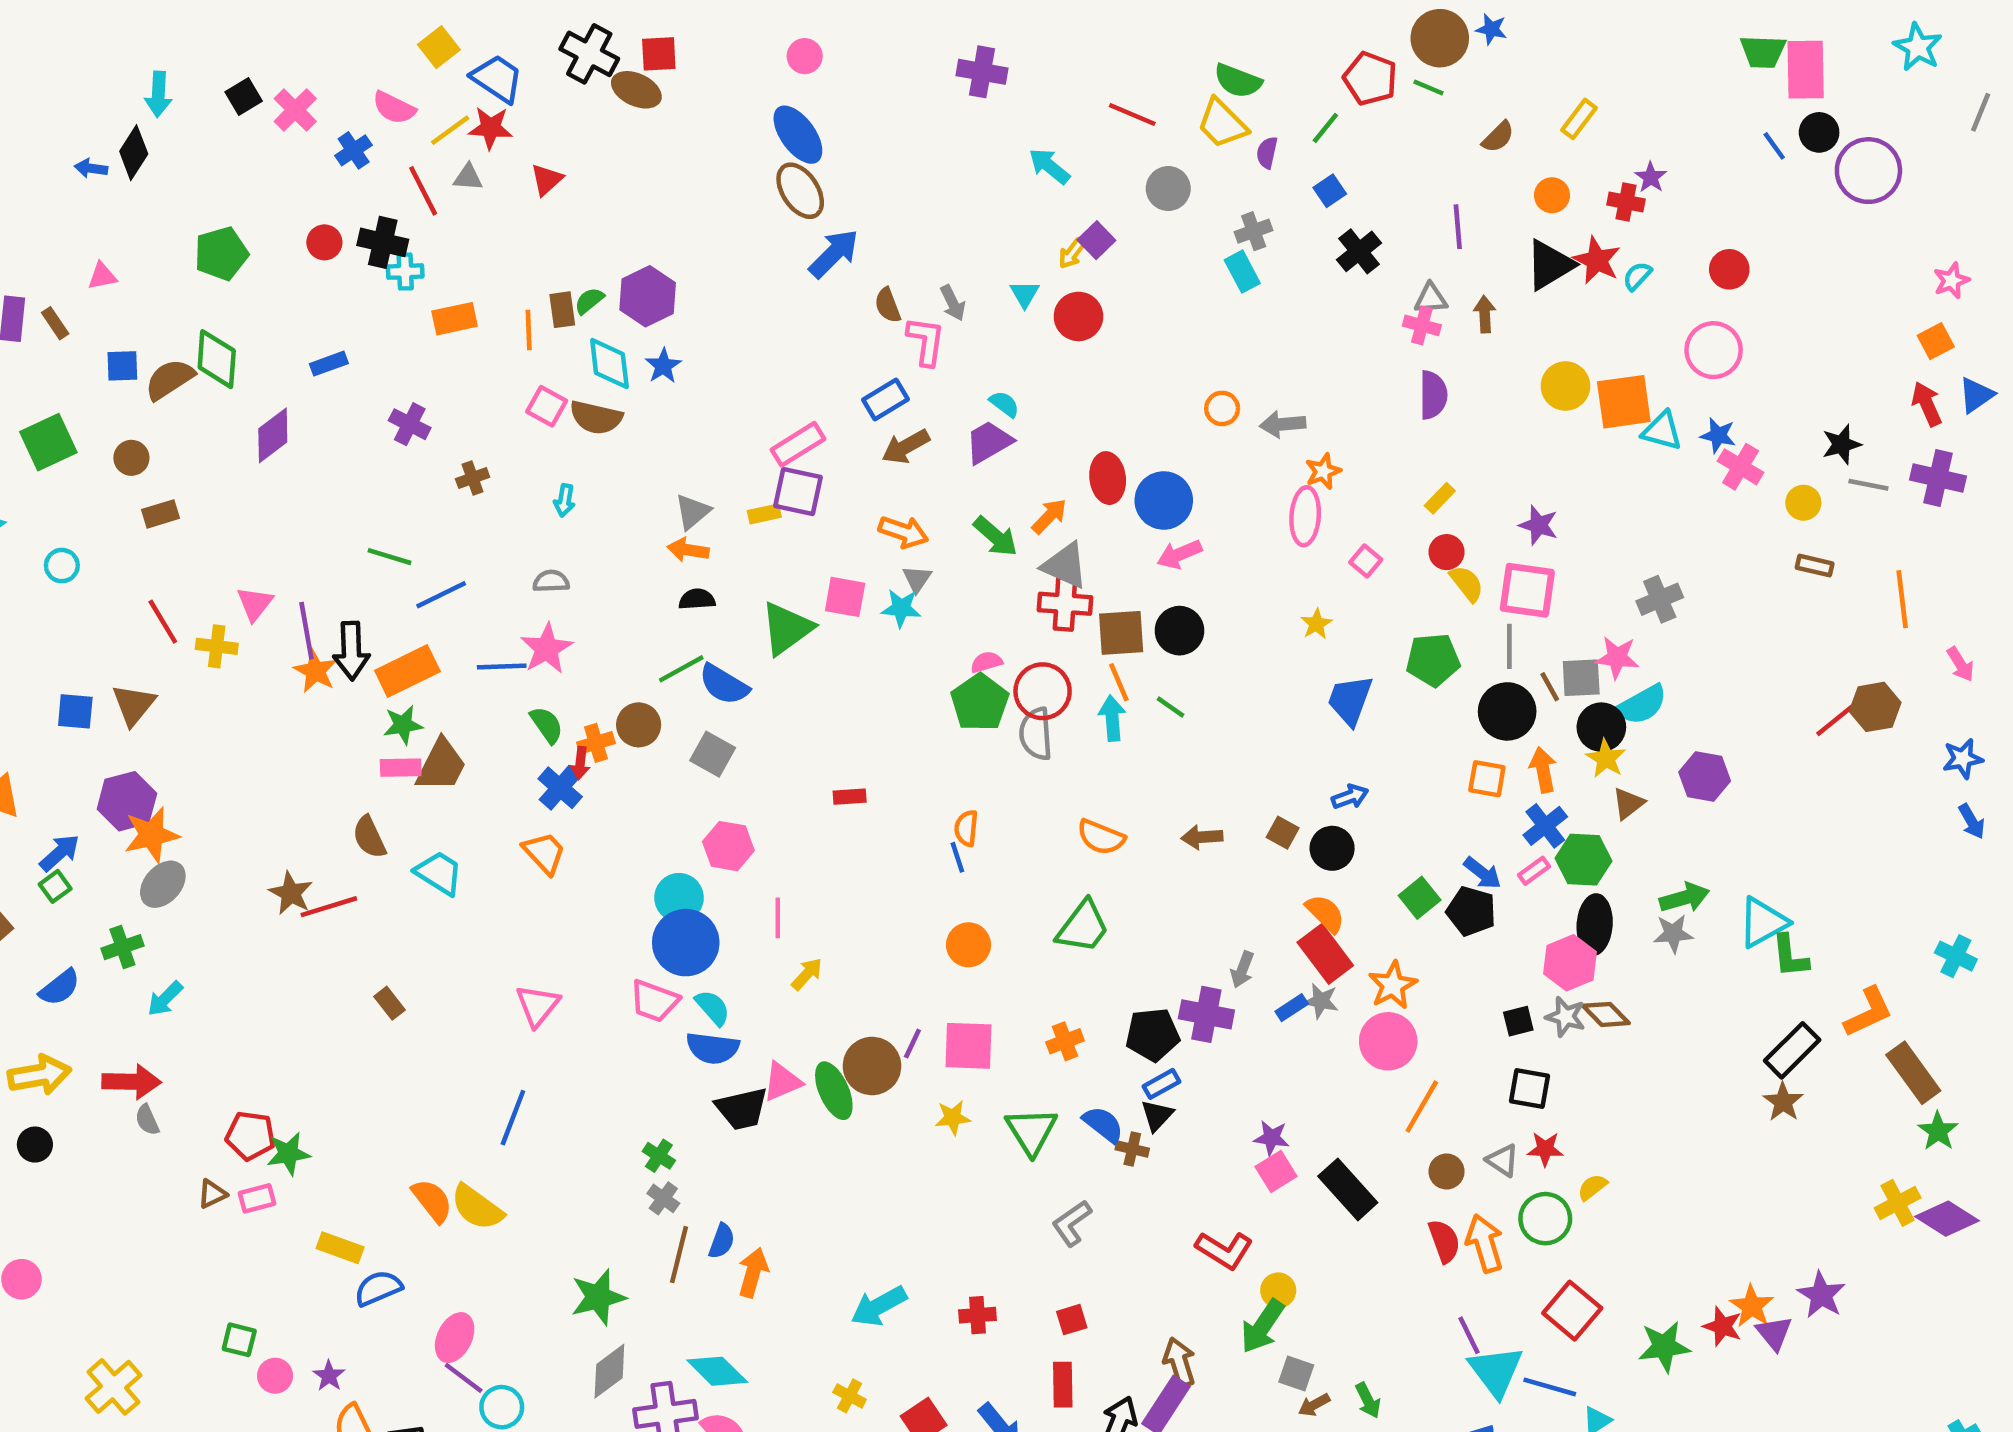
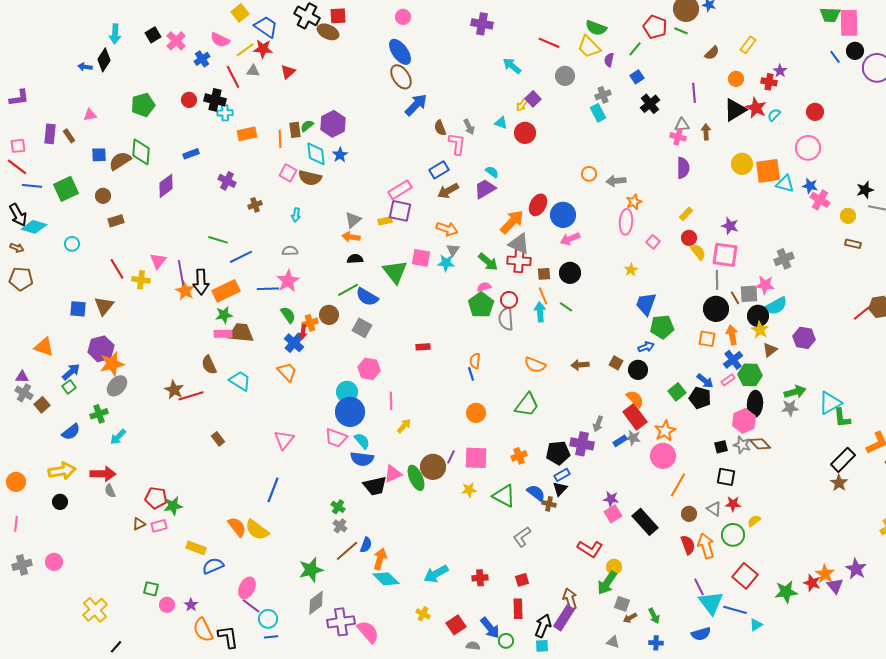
cyan triangle: (1025, 294) -> (501, 123), turned -40
red ellipse: (1108, 478) -> (538, 205), turned 35
orange arrow: (1049, 516) -> (512, 222), size x1.5
green arrow: (995, 536) -> (488, 262), moved
green triangle: (787, 628) -> (395, 272), turned -32
brown square: (1121, 633) -> (544, 274), size x0.6
green pentagon: (1433, 660) -> (662, 327), moved
red circle: (1043, 691) -> (509, 300), size x0.7
brown trapezoid: (441, 765) -> (241, 333), turned -112
green triangle: (1031, 1131) -> (504, 496), turned -30
brown line: (679, 1255) -> (347, 551), turned 35
cyan diamond: (717, 1371) -> (386, 579), moved

